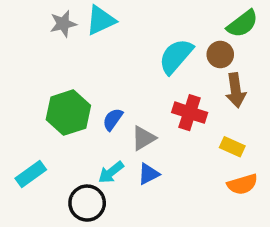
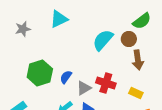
gray star: (63, 24) -> (23, 29), moved
red cross: (190, 113) -> (106, 83), moved

